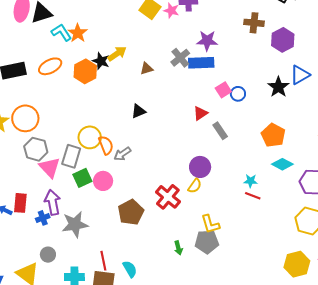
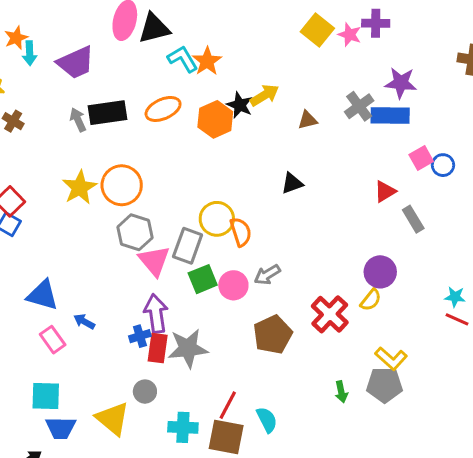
gray arrow: (122, 154) -> (267, 275), moved
red rectangle: (20, 203) -> (158, 348), moved
yellow L-shape: (210, 224) -> (391, 359), turned -35
red line: (103, 261) -> (228, 405), turned 36

